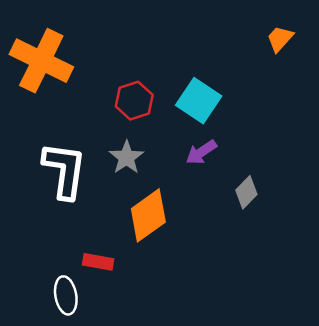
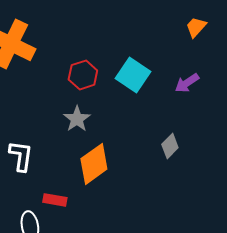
purple arrow: (201, 152) -> (187, 83), moved
white L-shape: (65, 170) -> (21, 156), moved, size x0.7

